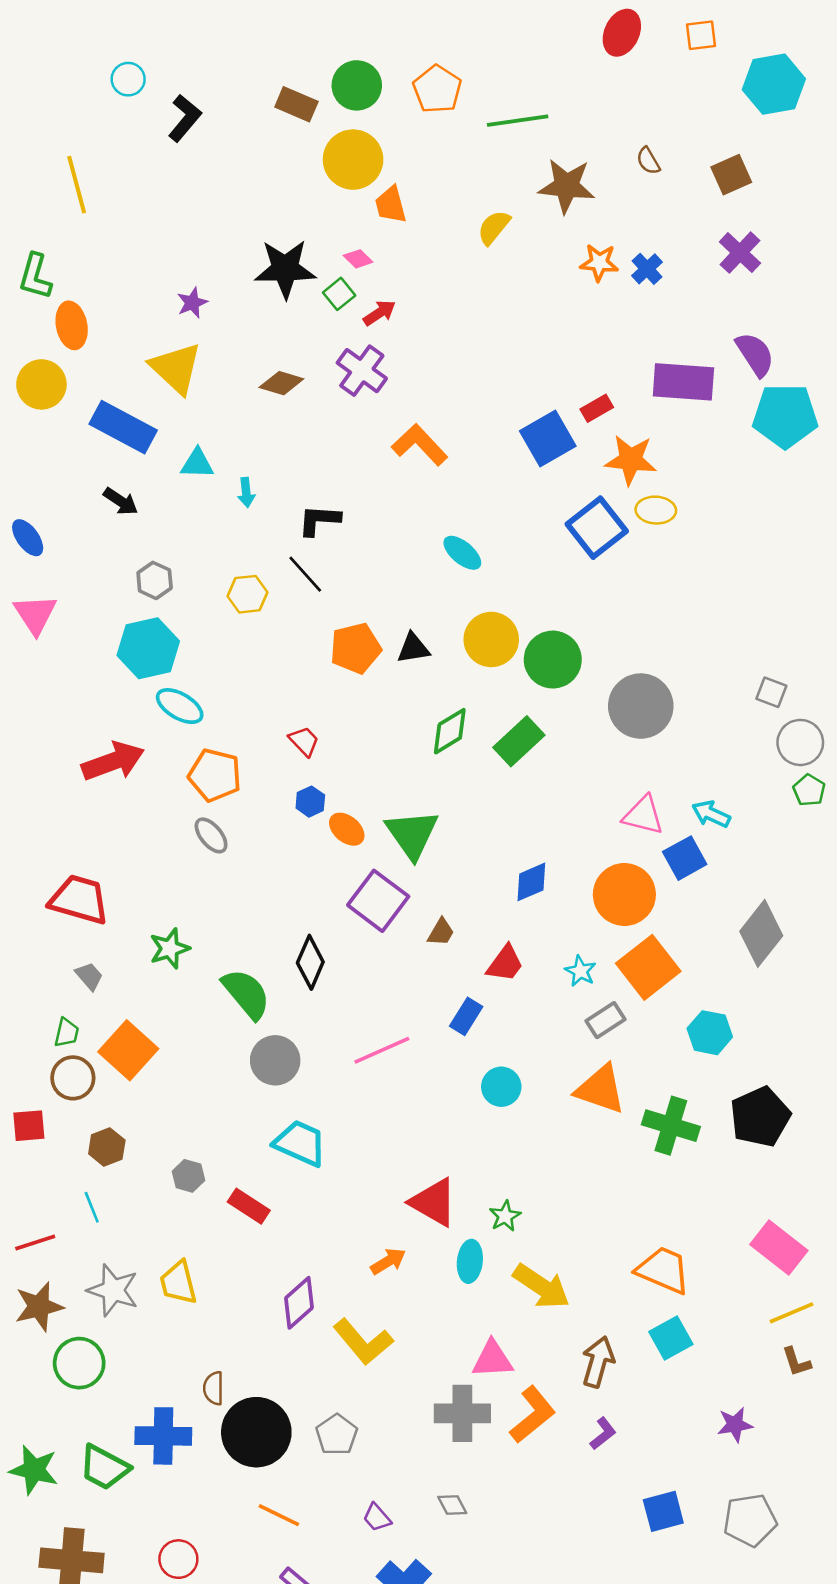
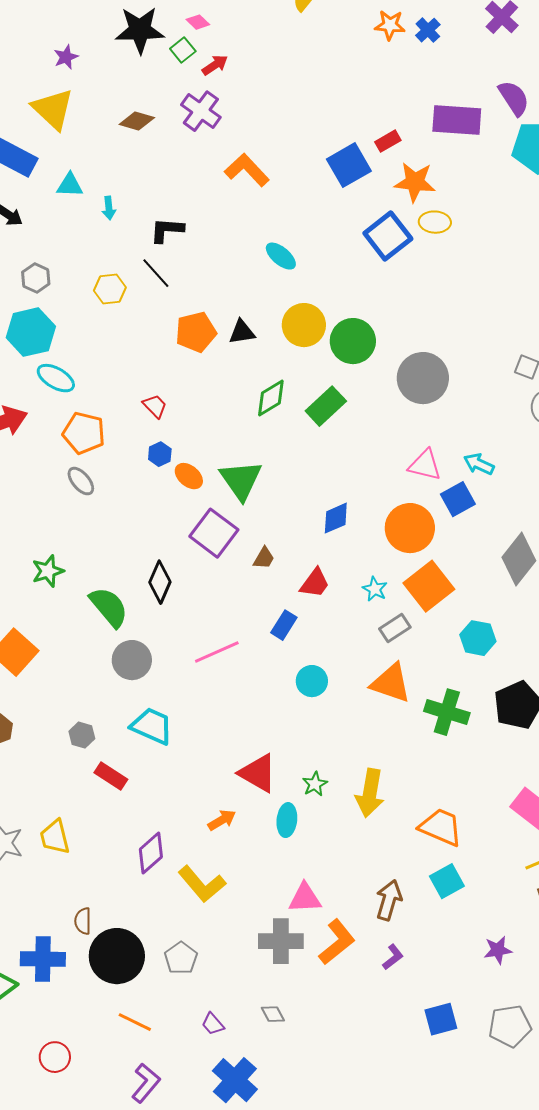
gray hexagon: (188, 1176) -> (82, 735), moved
yellow arrow: (541, 1286) -> (370, 793), moved, turned 66

